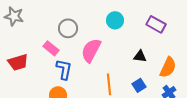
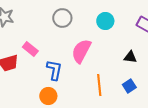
gray circle: (68, 28) -> (62, 18), moved
pink rectangle: (51, 48) -> (30, 49), moved

